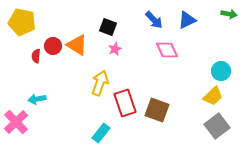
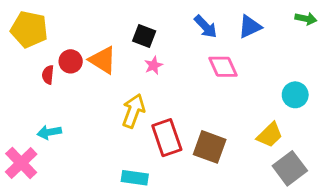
yellow trapezoid: (213, 96) -> (270, 135), moved
cyan rectangle: (101, 133) -> (135, 178), turned 60

